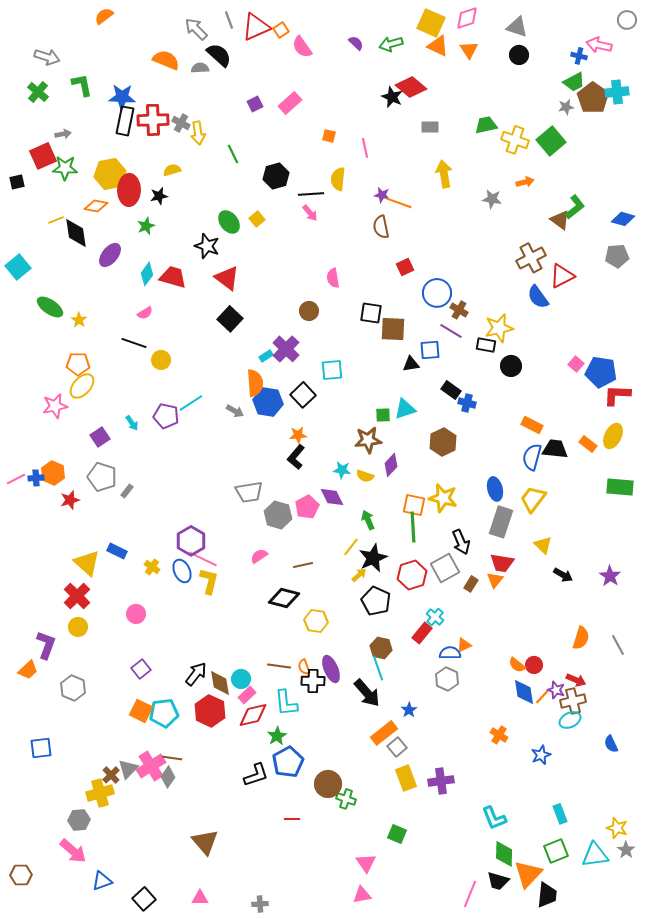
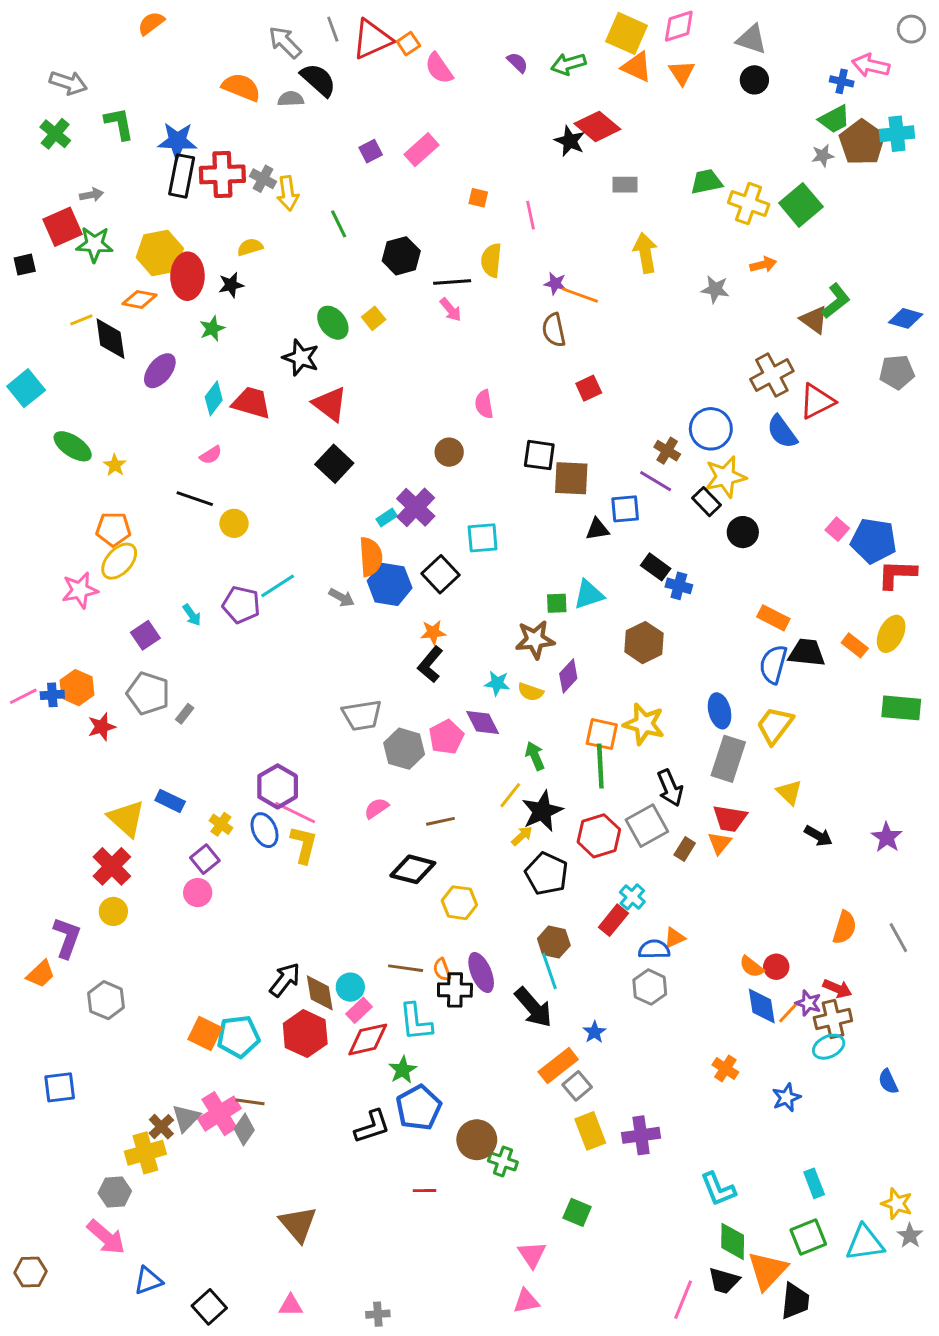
blue circle: (437, 293) -> (711, 429), moved
black rectangle: (486, 345) -> (706, 502), turned 36
purple square: (141, 669) -> (205, 859), moved

